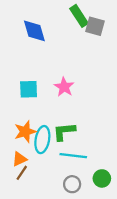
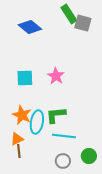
blue diamond: (34, 31) -> (30, 27), turned -35
orange star: (25, 132) -> (22, 115), turned -30
brown line: (22, 173) -> (19, 151), turned -40

